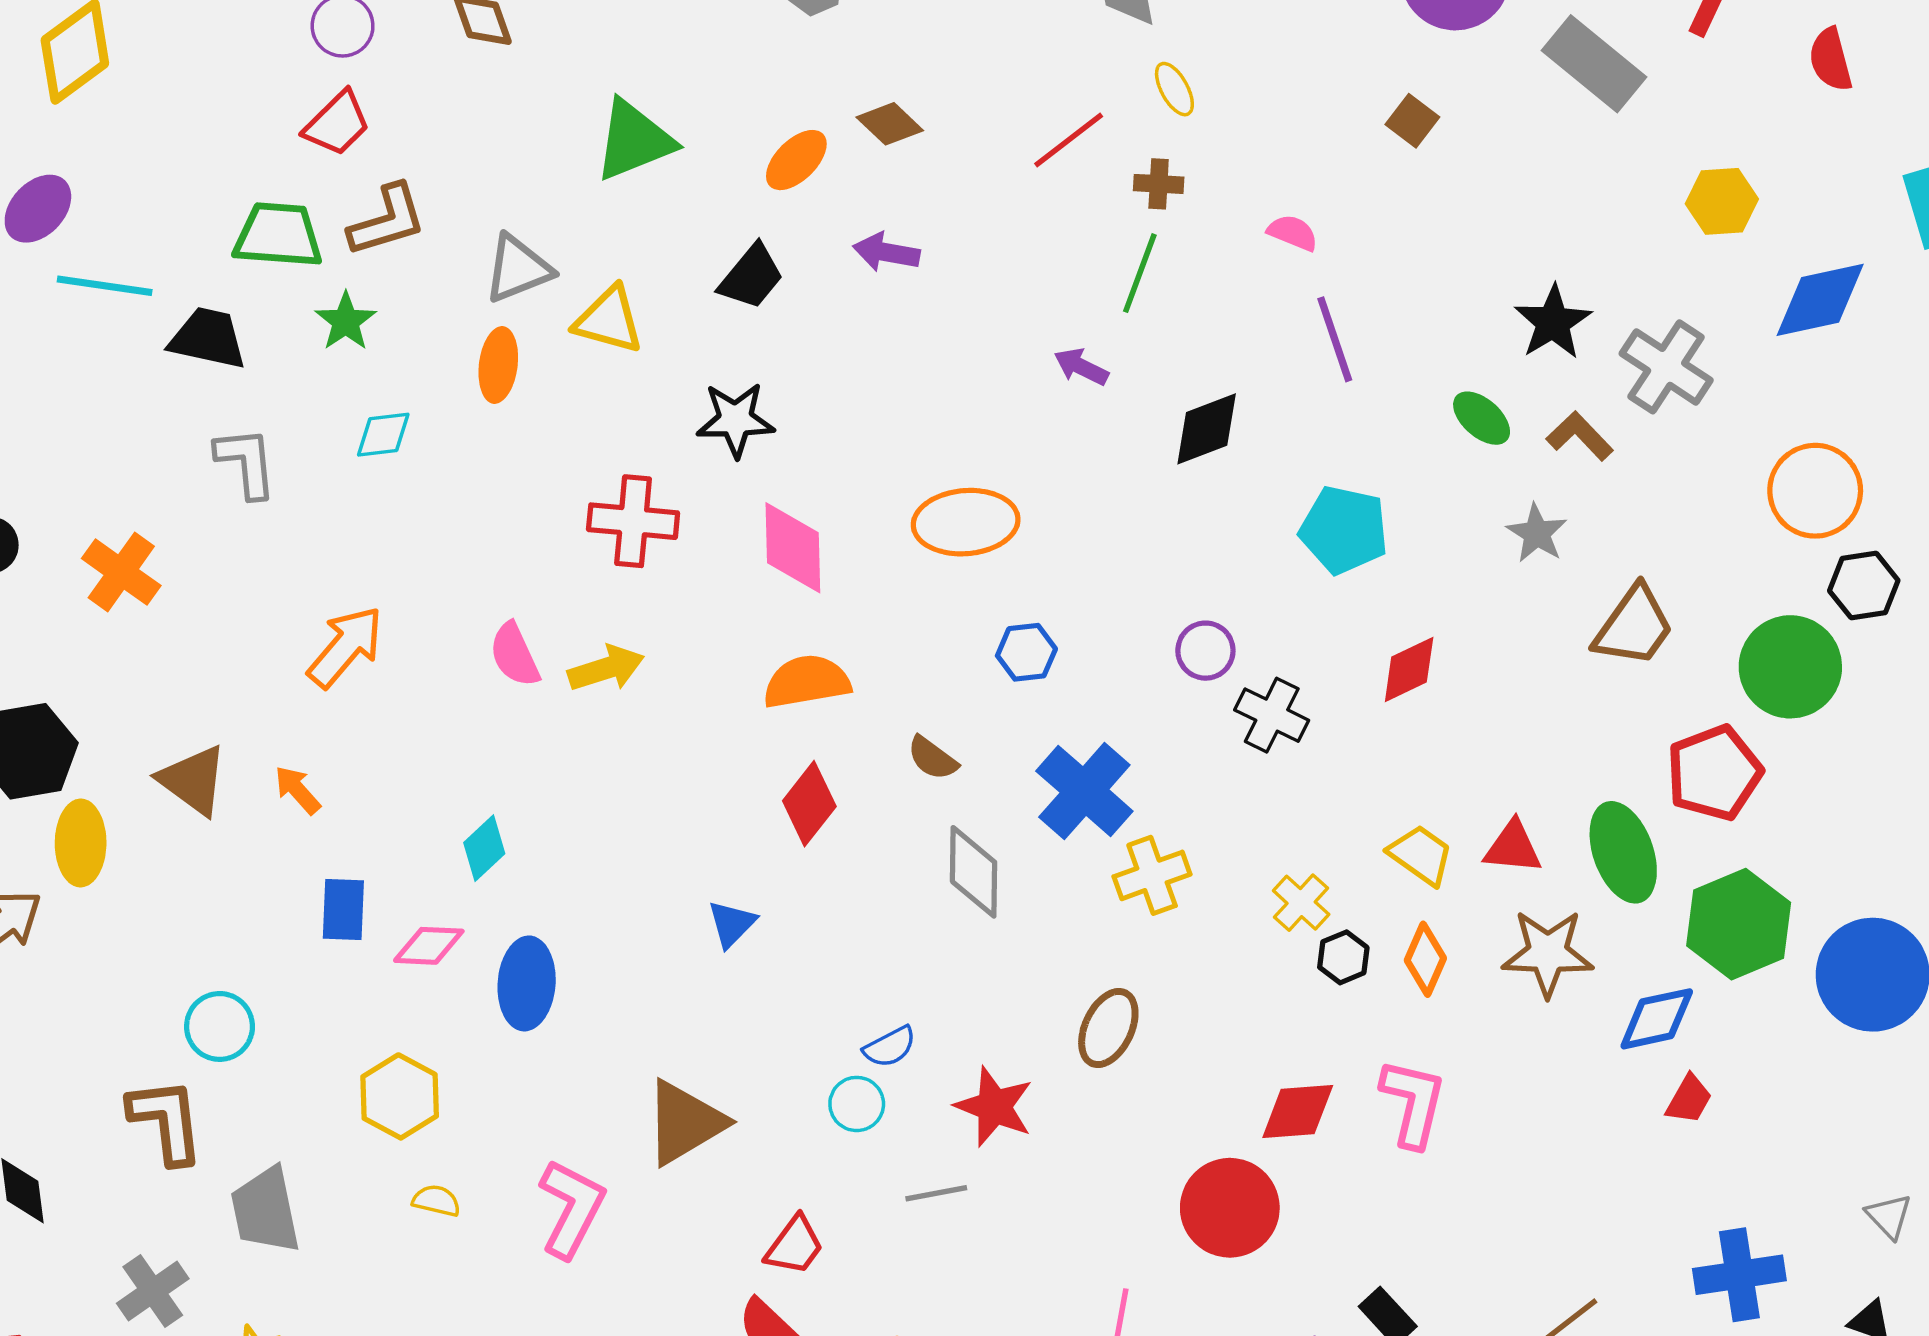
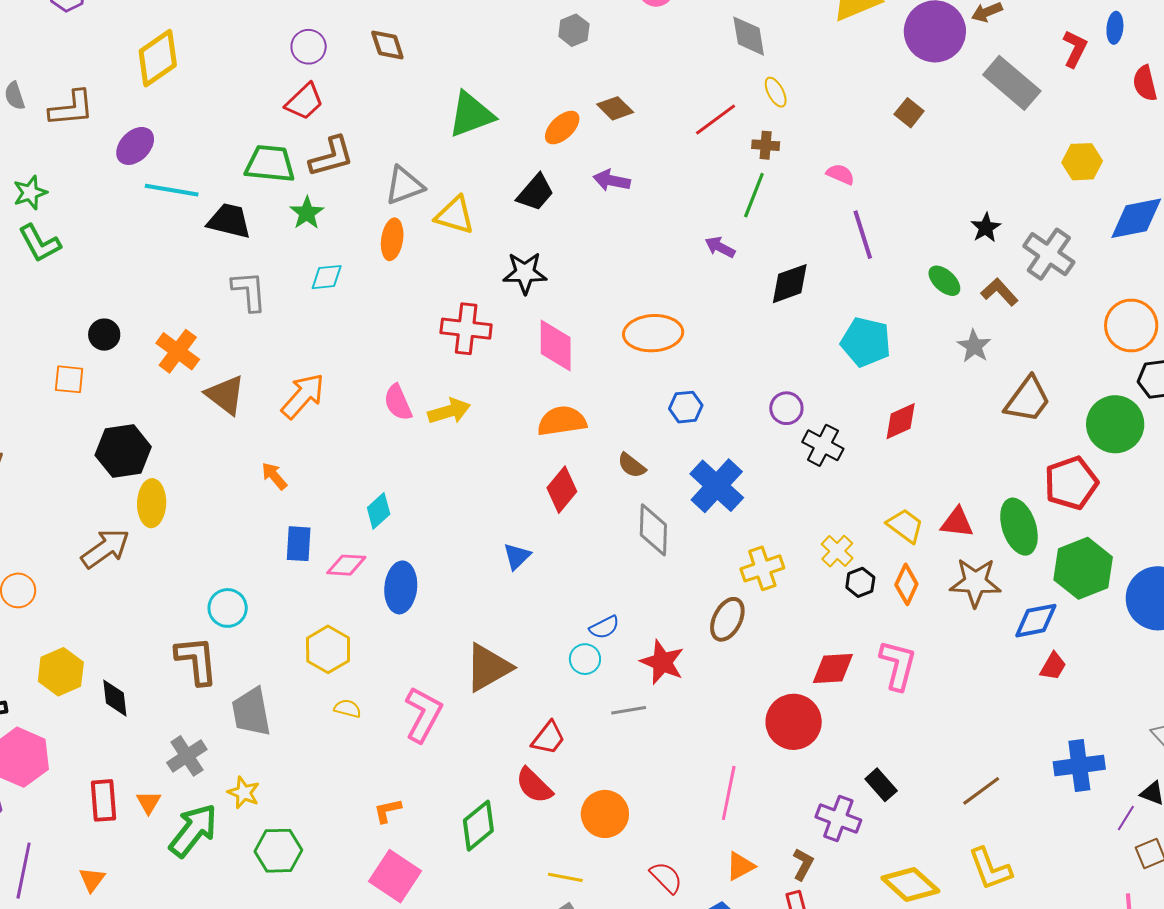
black star: (1553, 322) -> (986, 228), size x0.7
brown triangle: (193, 780) -> (225, 395), moved
yellow cross: (1152, 875) -> (762, 568), moved

